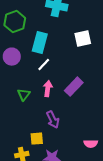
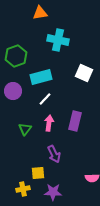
white square: (83, 39) -> (84, 73), turned 36
cyan rectangle: (40, 43) -> (41, 77), turned 60
purple rectangle: (74, 87) -> (75, 121), turned -30

